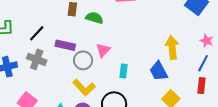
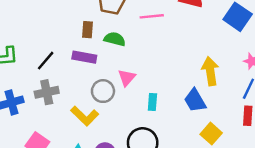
purple rectangle: (65, 45) -> (84, 57), moved
gray cross: (37, 59) -> (47, 92), turned -30
yellow L-shape: (84, 87) -> (85, 116), moved

